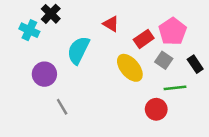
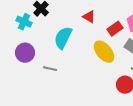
purple circle: (44, 74) -> (25, 53), moved
gray line: (62, 107) -> (50, 69), moved, turned -48

